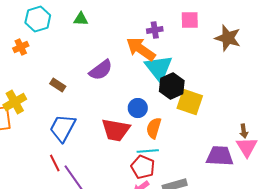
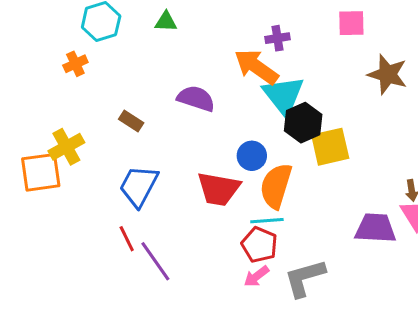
pink square: (190, 20) -> (351, 23), moved
brown star: (228, 38) -> (388, 74), moved
purple semicircle: (101, 70) -> (196, 98), turned -125
yellow square: (190, 102) -> (330, 147), turned -32
orange semicircle: (154, 128) -> (276, 186), size x1.4

